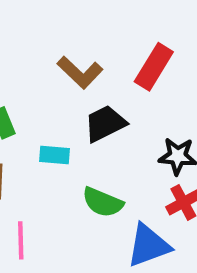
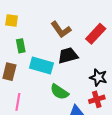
cyan rectangle: (54, 155) -> (41, 65), size x1.6

